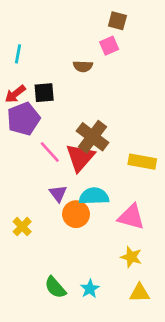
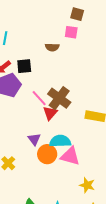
pink square: (109, 46) -> (71, 32), turned 32
pink line: (50, 152) -> (39, 98), moved
red triangle: (80, 158) -> (50, 113), size x0.7
pink triangle: (131, 217) -> (70, 156), moved

